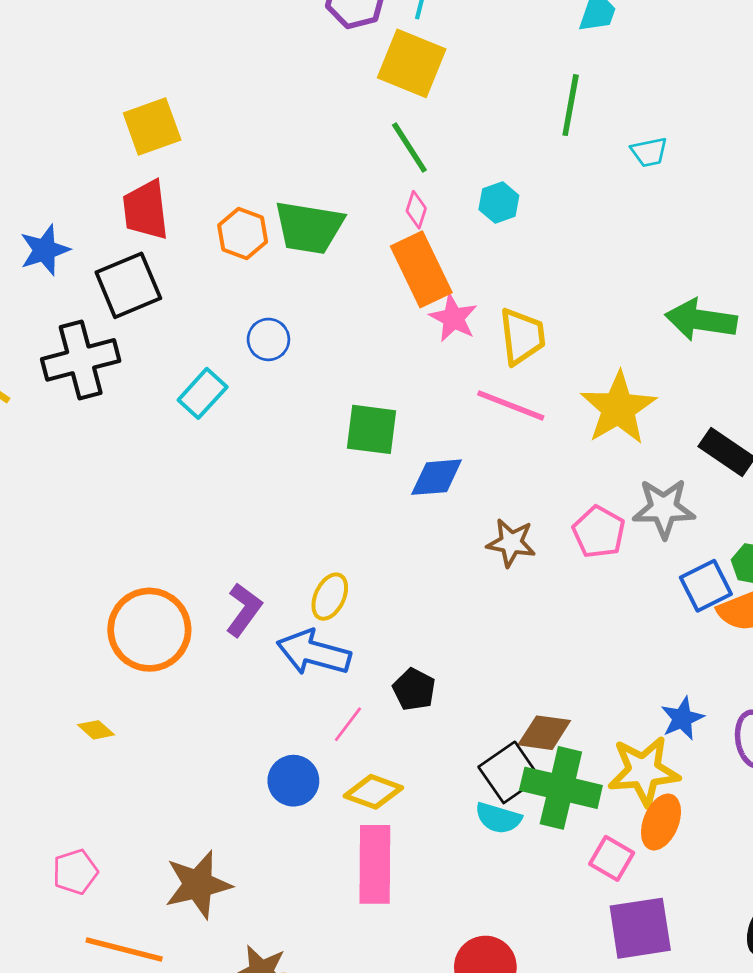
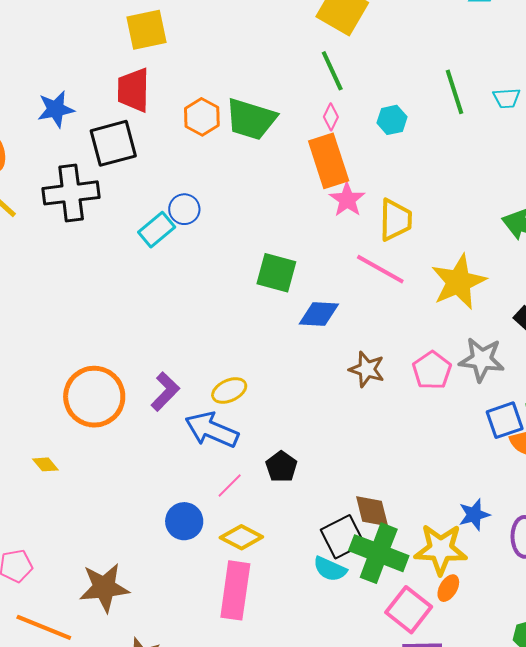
green line: (571, 105) -> (455, 92), moved, turned -36
blue circle: (268, 339) -> (184, 209), moved
yellow ellipse: (330, 597) -> (229, 390), turned 32
brown diamond: (544, 733) -> (372, 511), turned 60
orange ellipse: (661, 822) -> (448, 588), size x0.7
pink square: (612, 858) -> (409, 610), size x1.4

